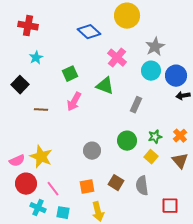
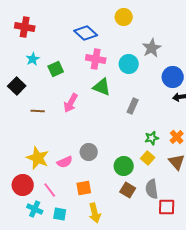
yellow circle: (127, 16) -> (124, 17), size x0.7
pink cross: (117, 58) -> (96, 59), moved, turned -30
cyan circle: (151, 71) -> (129, 64), moved
green square: (70, 74) -> (56, 69), moved
green circle: (127, 141) -> (124, 166), moved
pink semicircle: (17, 161) -> (65, 162), moved
brown square: (116, 183) -> (128, 190), moved
gray semicircle: (142, 186) -> (152, 189), moved

